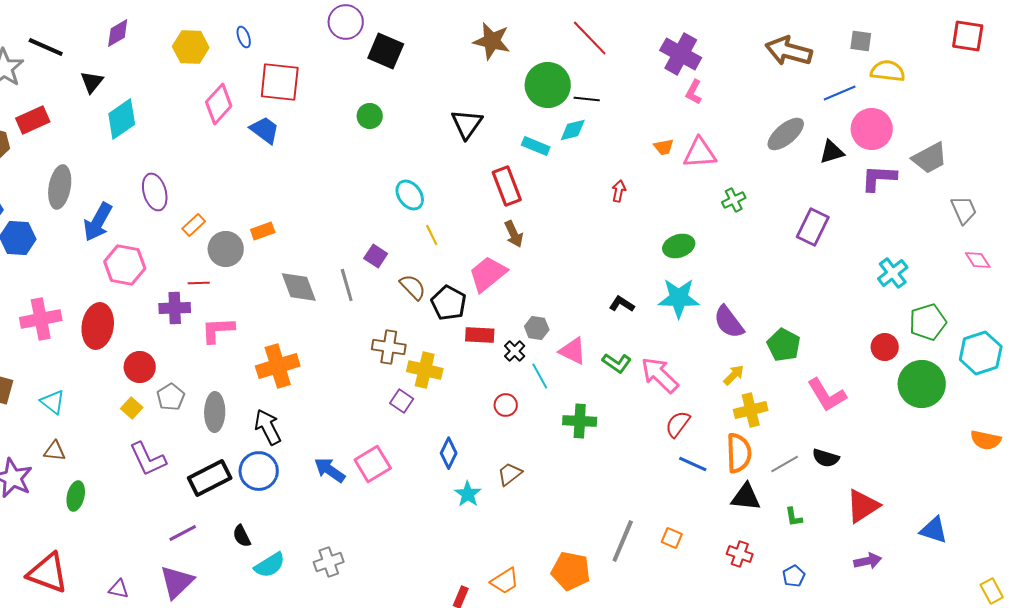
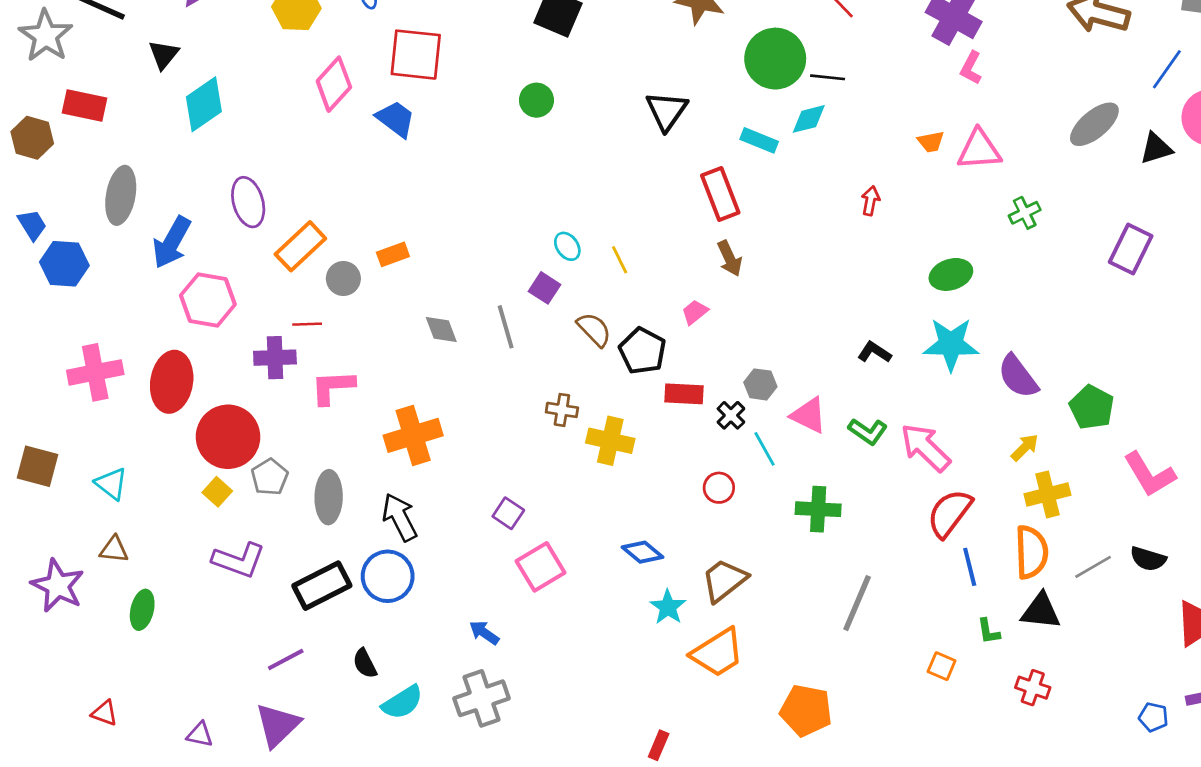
blue line: (840, 93) -> (1167, 69), turned -32
red rectangle: (33, 120) -> (85, 105), turned 36
cyan ellipse: (410, 195) -> (567, 246), moved, size x0.7
orange rectangle: (194, 225) -> (300, 246), size x1.6
gray circle: (226, 249) -> (343, 279), size x0.7
pink trapezoid: (488, 274) -> (695, 312), size x0.5
gray diamond: (299, 287) -> (441, 329), size x0.7
brown cross: (389, 347) -> (562, 410), size x0.7
red circle: (140, 367) -> (228, 437), size x1.5
purple square: (402, 401) -> (508, 513), moved
red semicircle: (678, 424) -> (950, 513), size x1.4
blue diamond: (449, 453) -> (642, 552), turned -76
purple L-shape: (148, 459) -> (239, 560), turned -45
blue line: (693, 464) -> (970, 567), turned 52
blue arrow: (330, 470) -> (484, 633), moved, size x0.7
brown trapezoid: (510, 474) -> (724, 580), size x1.4
green L-shape: (794, 517) -> (988, 631), moved
gray line: (623, 541) -> (857, 603), moved
gray cross: (329, 562) -> (481, 698), size x1.4
red triangle: (48, 573) -> (105, 713), size x0.5
blue pentagon: (794, 576) -> (1153, 717), moved, turned -30
orange trapezoid: (505, 581) -> (718, 653), moved, size x1.4

